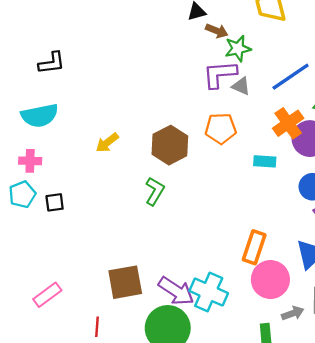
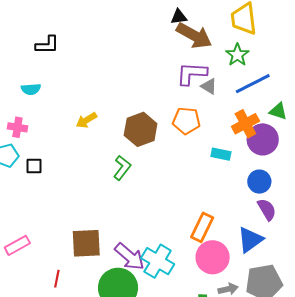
brown arrow: (217, 31) -> (194, 36), size x1.8
green star: (238, 49) -> (237, 55), moved, turned -30
cyan semicircle: (40, 116) -> (31, 89), size x0.6

